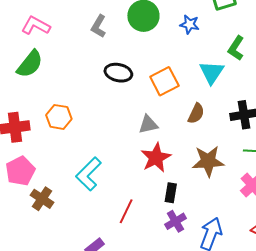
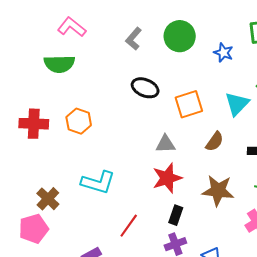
green semicircle: (30, 64) -> (59, 64), turned 40
pink pentagon: (20, 171) -> (34, 229), moved
cyan L-shape: (89, 174) -> (98, 182), turned -128

